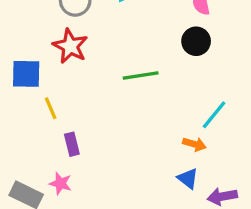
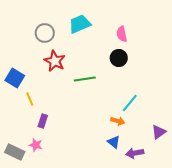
red star: (70, 46) -> (55, 61), moved
blue square: (26, 74) -> (15, 78), turned 30
purple rectangle: (72, 144) -> (43, 121), turned 32

